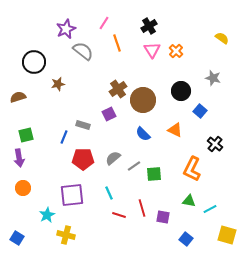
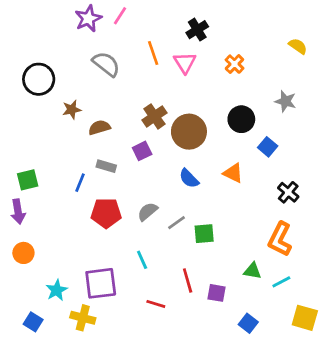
pink line: (104, 23) -> (120, 16), moved
purple star: (66, 29) -> (88, 19), moved
pink triangle: (152, 50) -> (185, 63), moved
brown semicircle: (18, 97) -> (99, 127), moved
orange L-shape: (192, 169) -> (280, 239), moved
purple square: (72, 195) -> (101, 283), moved
red line: (119, 215) -> (156, 304), moved
blue square: (17, 238) -> (33, 322), moved

